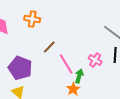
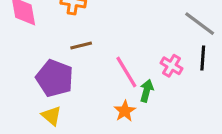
brown line: (49, 47) -> (81, 45), moved, turned 32
orange star: (73, 89) -> (125, 111), moved

